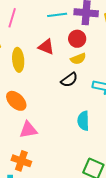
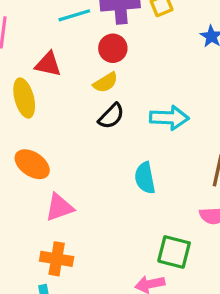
red triangle: (46, 47) -> (48, 64), moved
yellow semicircle: (78, 59) -> (106, 82), moved

